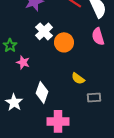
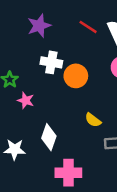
white cross: (44, 31) -> (51, 62), turned -36
white star: (14, 102) -> (15, 149), turned -30

